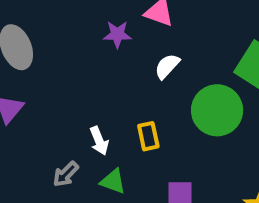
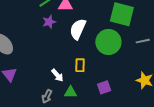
white semicircle: (167, 66) -> (78, 29), size x1.5
yellow rectangle: (148, 136) -> (80, 65), turned 32

